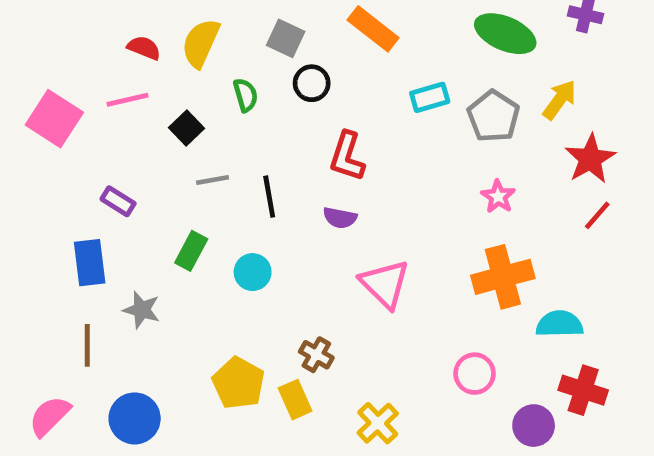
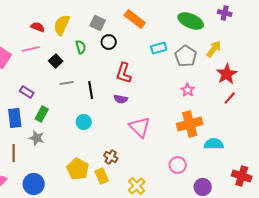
green rectangle: (191, 251) -> (42, 114), moved
red cross: (583, 390) -> (242, 176), moved

